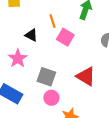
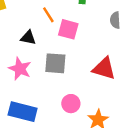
gray square: (46, 77) -> (55, 63), moved

